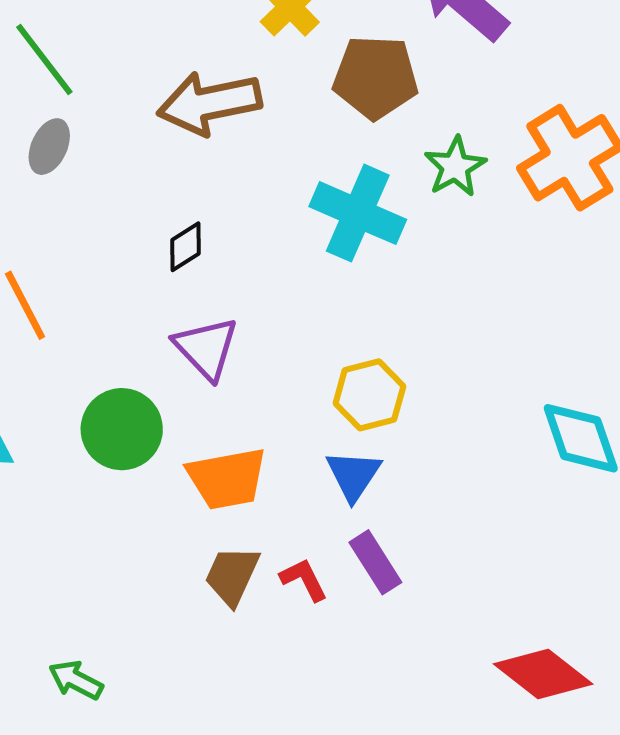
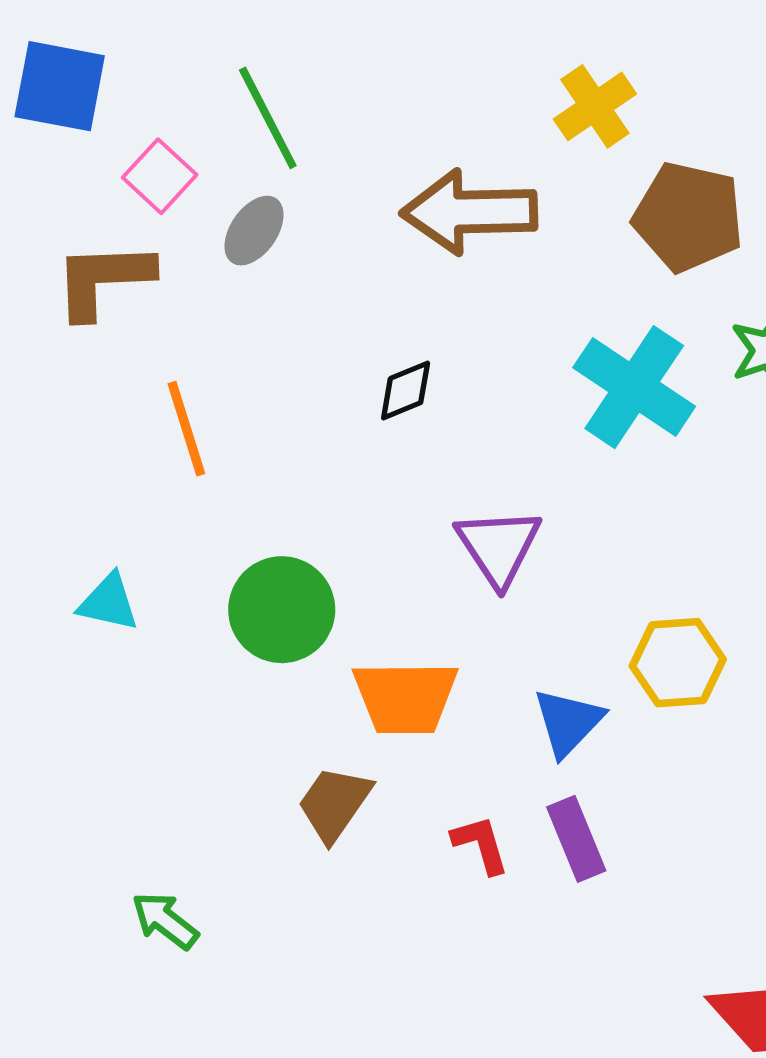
purple triangle: (206, 348) -> (499, 547), moved
yellow hexagon: (369, 395) -> (678, 663), moved
brown trapezoid: (232, 576) -> (334, 804), moved

